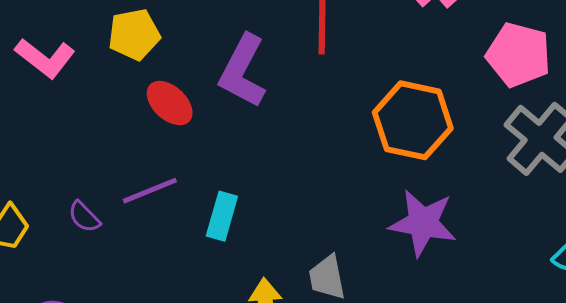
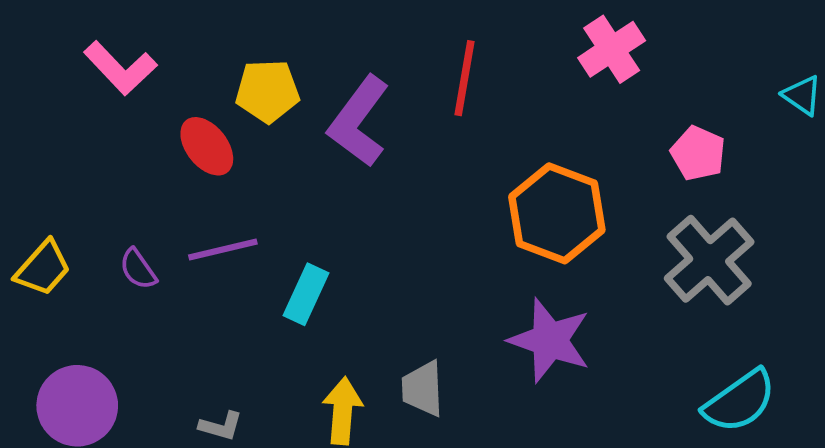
yellow pentagon: (134, 34) -> (267, 91), moved
pink pentagon: (518, 55) -> (698, 153), size x0.7
red ellipse: (170, 103) -> (207, 146), moved

